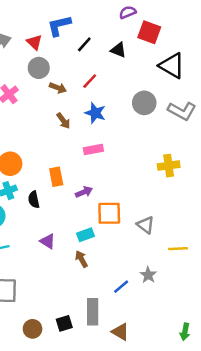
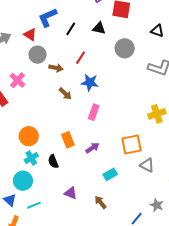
black triangle: (172, 66) -> (157, 31), moved, size x0.6
gray circle: (144, 103) -> (125, 48), moved
pink rectangle: (93, 149) -> (94, 112), turned -49
orange square: (109, 213) -> (131, 144), moved
cyan rectangle: (86, 235) -> (110, 174), moved

